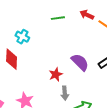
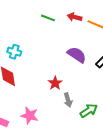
green line: (58, 18) -> (48, 18), moved, turned 40
purple semicircle: (80, 62) -> (77, 55), moved

